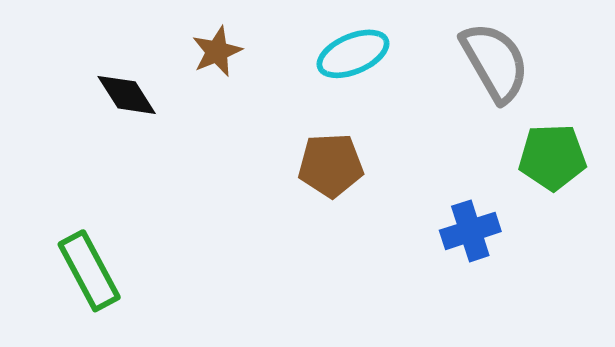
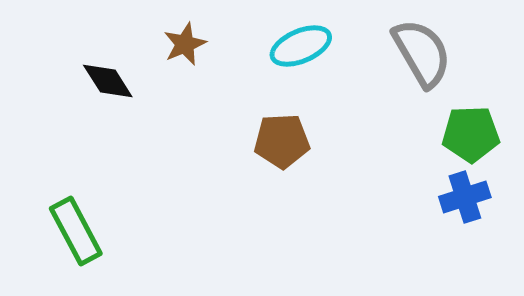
blue cross: (470, 231) -> (465, 197), moved

